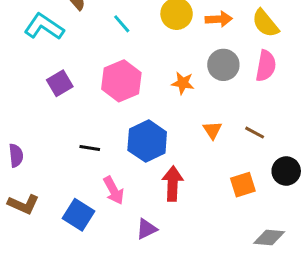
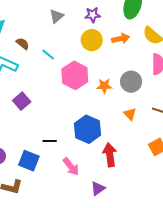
cyan line: (122, 24) -> (48, 55), moved
gray circle: (223, 65) -> (131, 82), moved
pink hexagon: (121, 81) -> (75, 75), moved
blue square: (78, 215) -> (29, 161), moved

